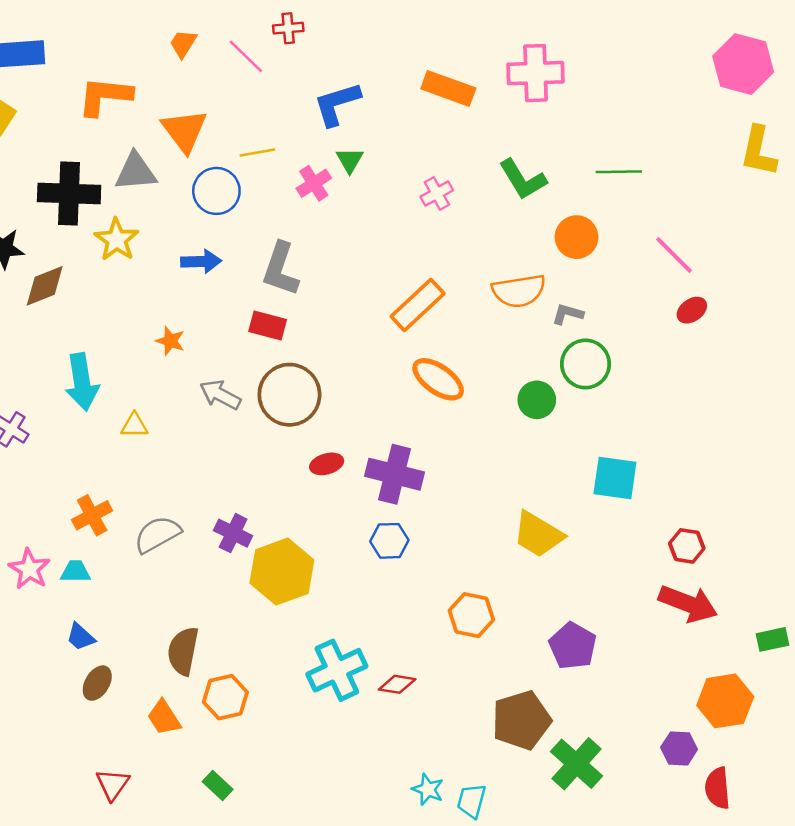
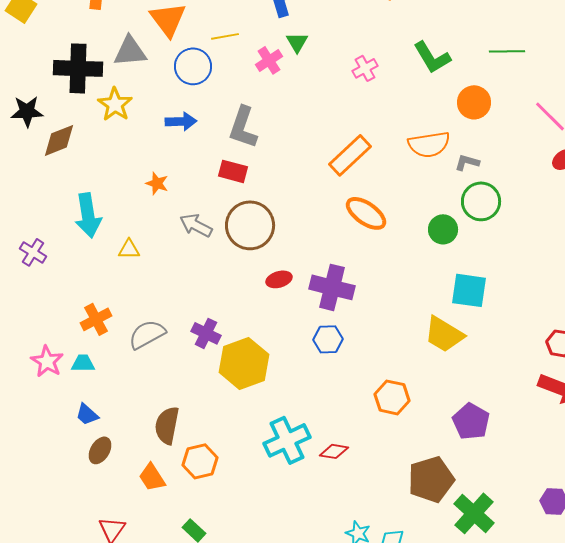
cyan square: (615, 478) -> (469, 290), moved

